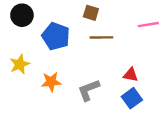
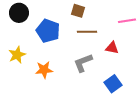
red triangle: (131, 75) -> (112, 48), moved
gray L-shape: (89, 90) -> (83, 63), moved

